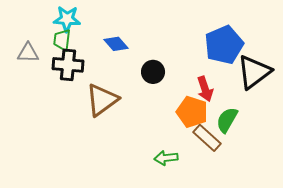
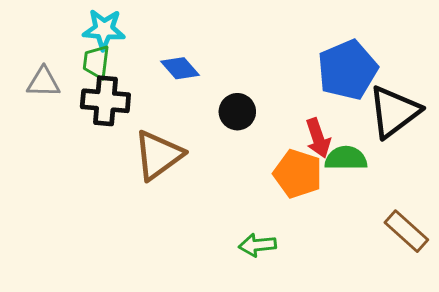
green semicircle: (227, 120) -> (346, 158), moved, turned 60
brown rectangle: (207, 138) -> (406, 231), moved

